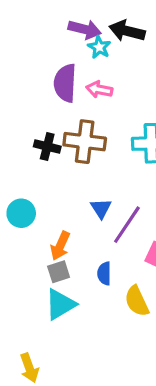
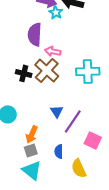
pink arrow: (99, 90) -> (53, 51), moved
brown cross: (85, 142) -> (47, 70), turned 35
cyan triangle: (60, 304) -> (32, 170), turned -50

